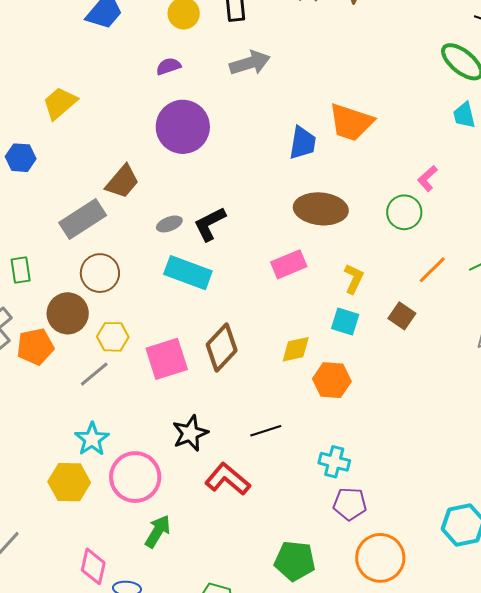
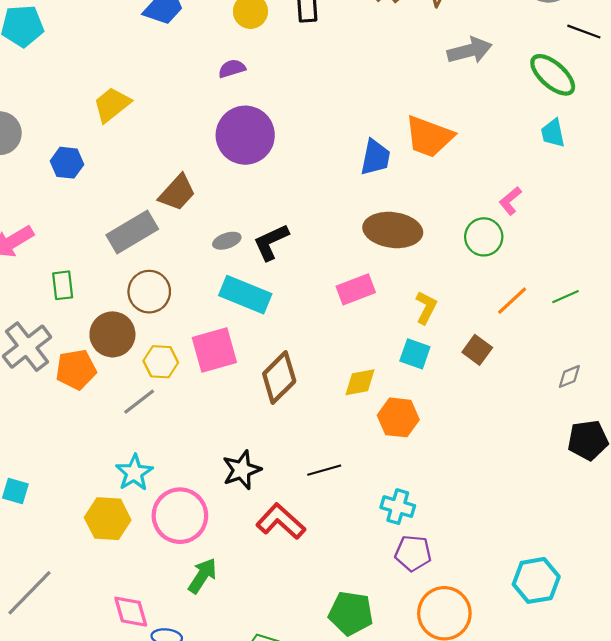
gray arrow: (250, 63) -> (470, 51), moved
pink square: (167, 359) -> (214, 350), moved
pink diamond: (93, 566) -> (131, 612), turned -30

